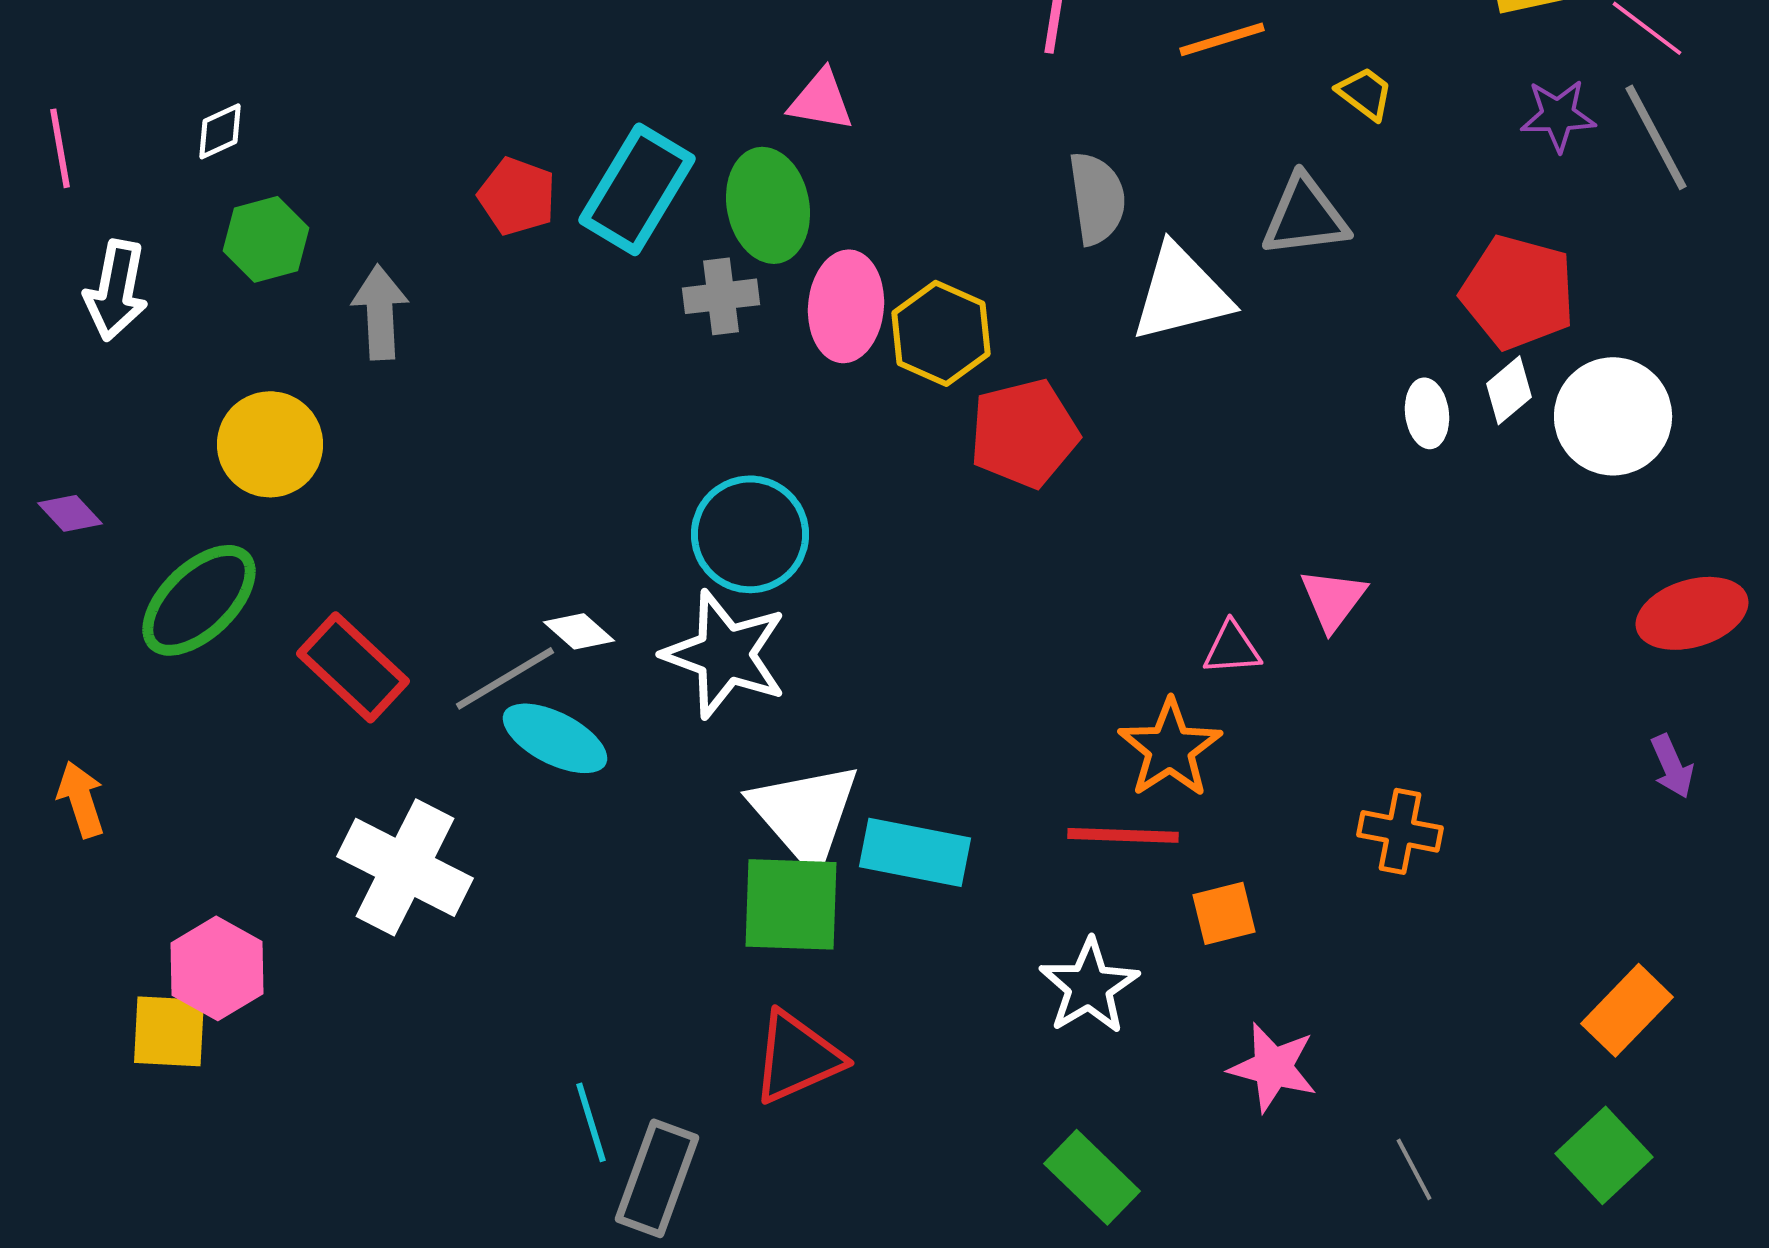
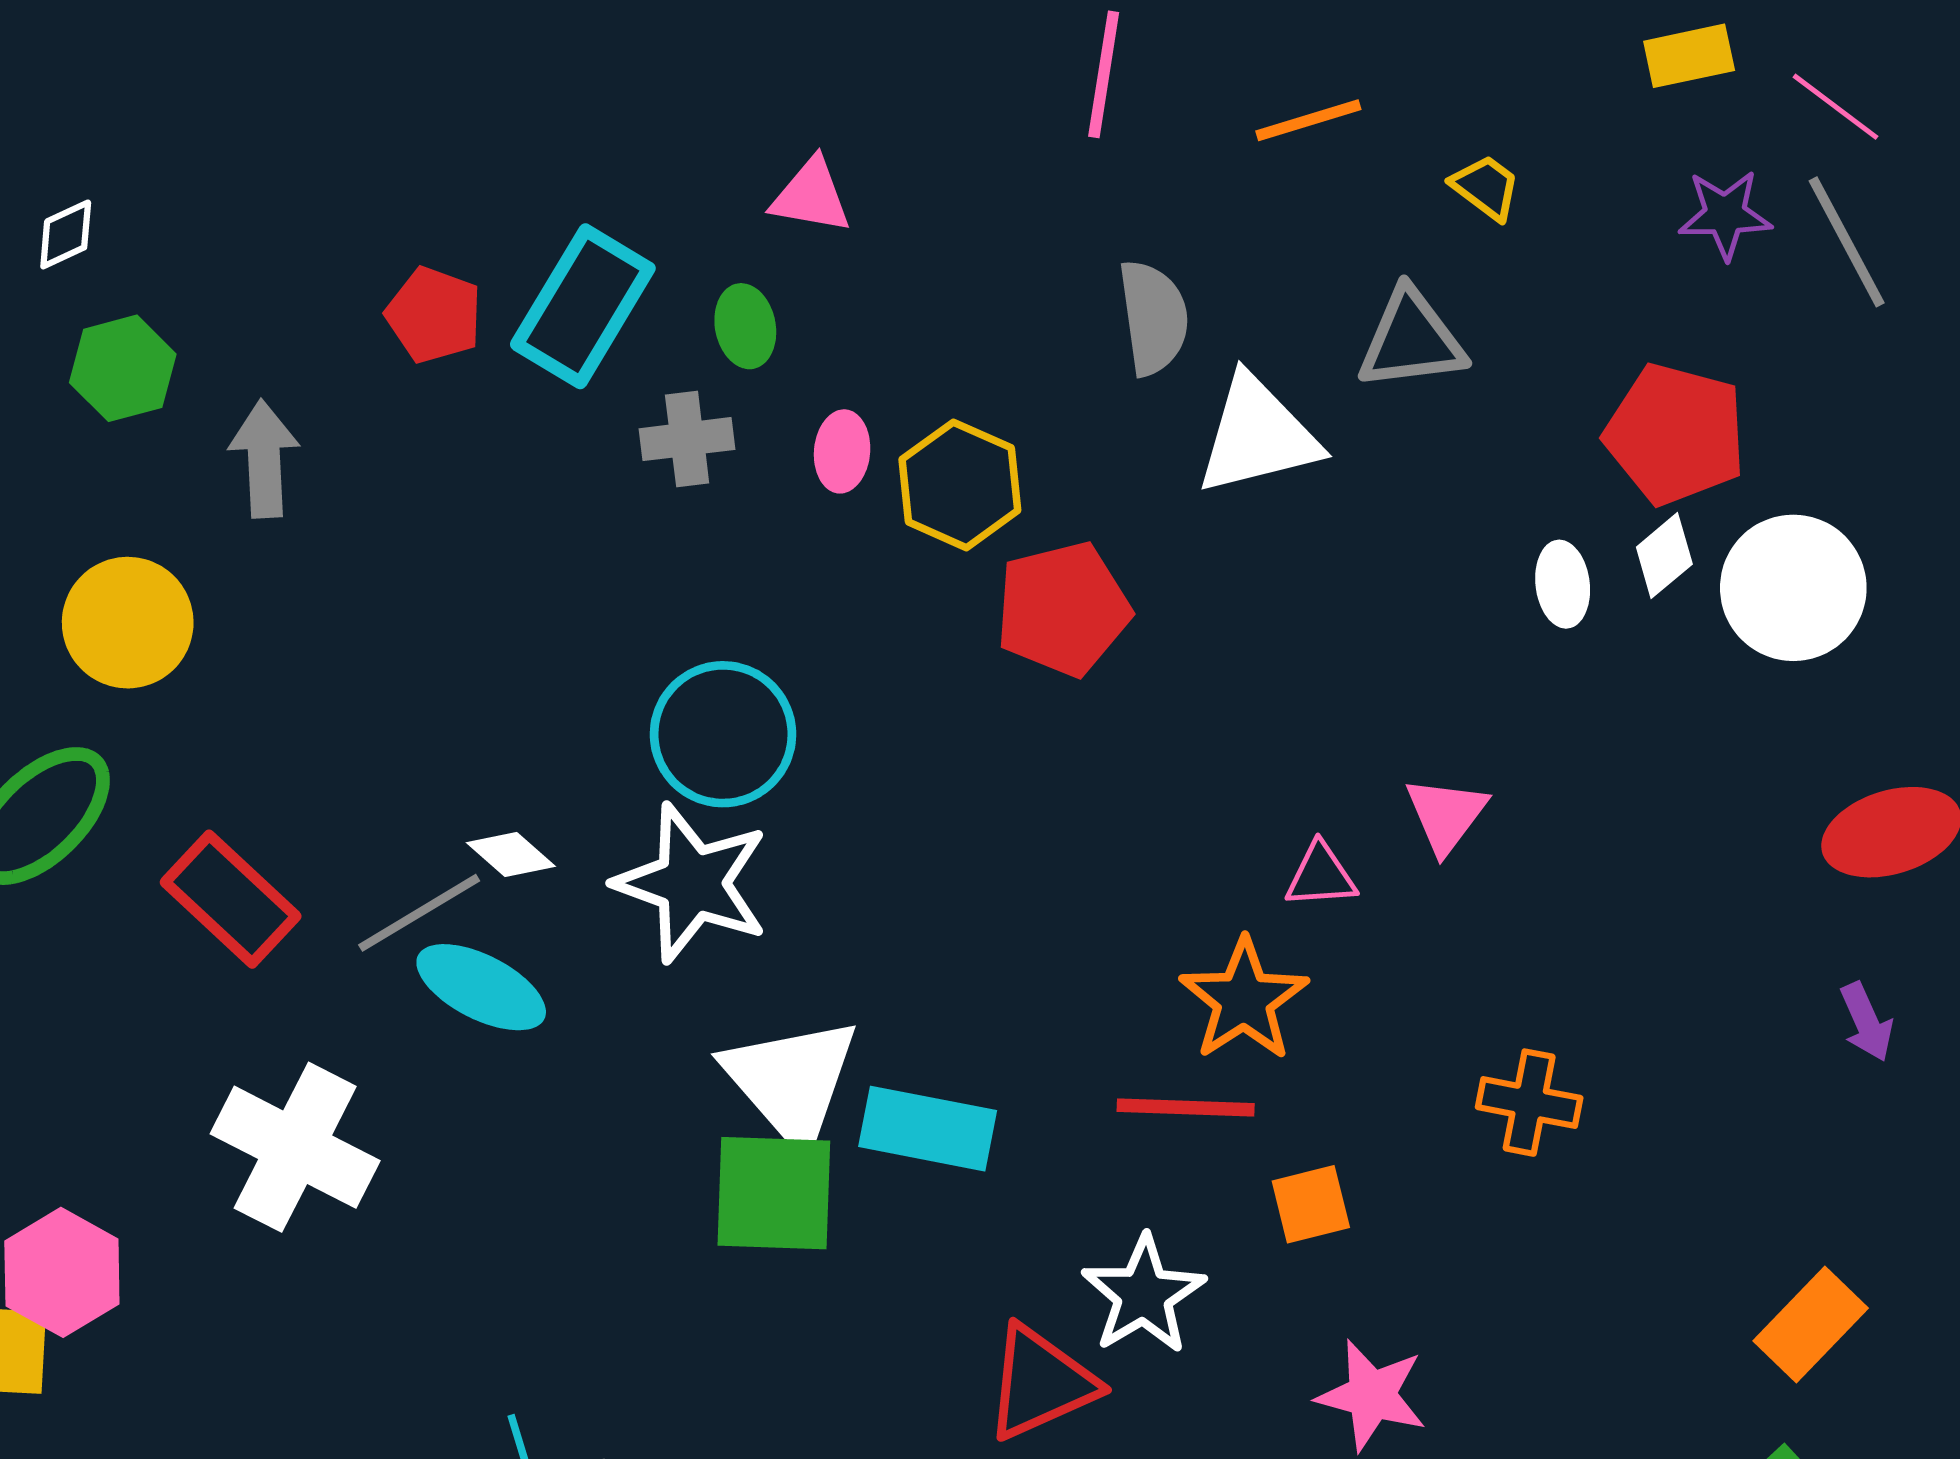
green ellipse: (768, 205) -> (745, 326), size x0.6
pink ellipse: (846, 306) -> (842, 451), size x0.6
red triangle: (797, 1057) -> (1040, 1383), moved

